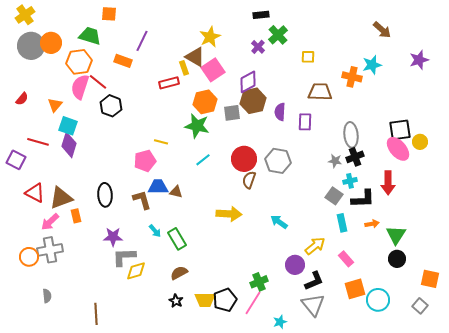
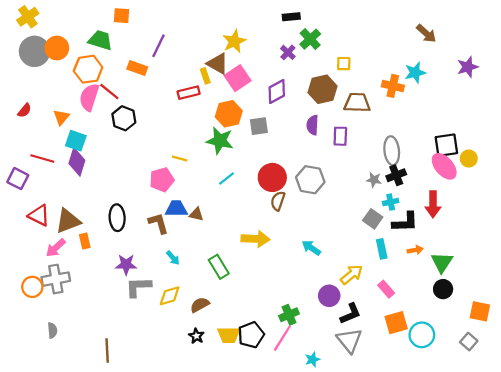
brown hexagon: (253, 101) -> (322, 89), moved
green rectangle: (177, 239) -> (219, 267), moved
yellow diamond: (136, 271) -> (170, 296), moved

